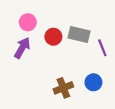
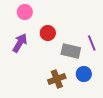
pink circle: (28, 22) -> (25, 12), moved
gray rectangle: (79, 34) -> (71, 51), moved

